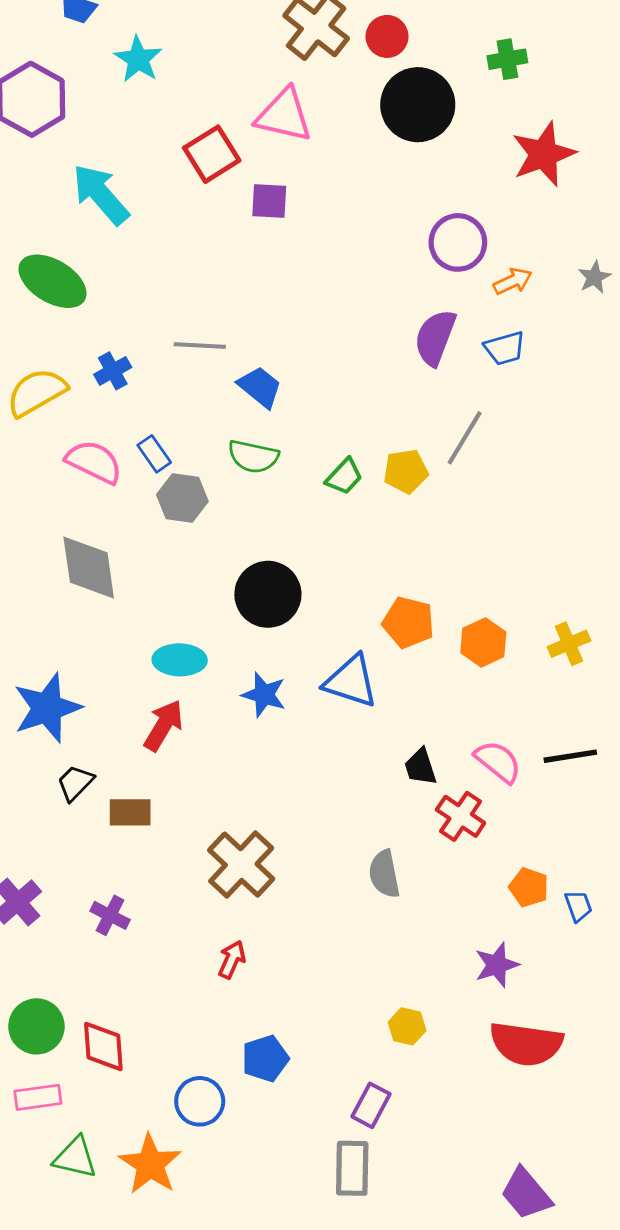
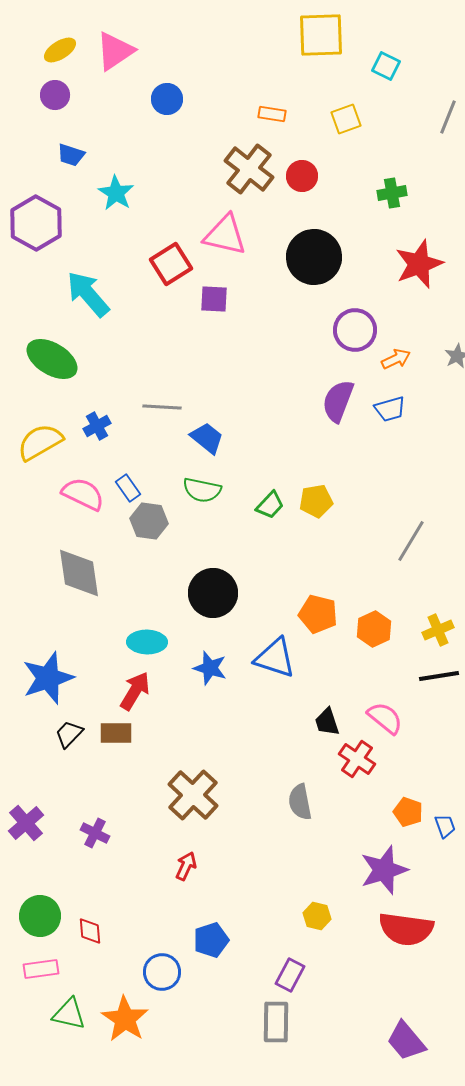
black circle: (418, 105) -> (314, 257), moved
gray line: (465, 438) -> (411, 541), moved
black line: (570, 756) -> (439, 676), moved
brown rectangle: (130, 812) -> (116, 733), moved
purple star: (497, 965) -> (384, 870), size x1.4
red diamond: (103, 1046) -> (90, 931), size x0.7

